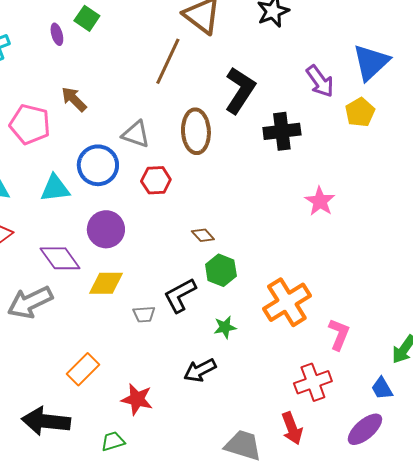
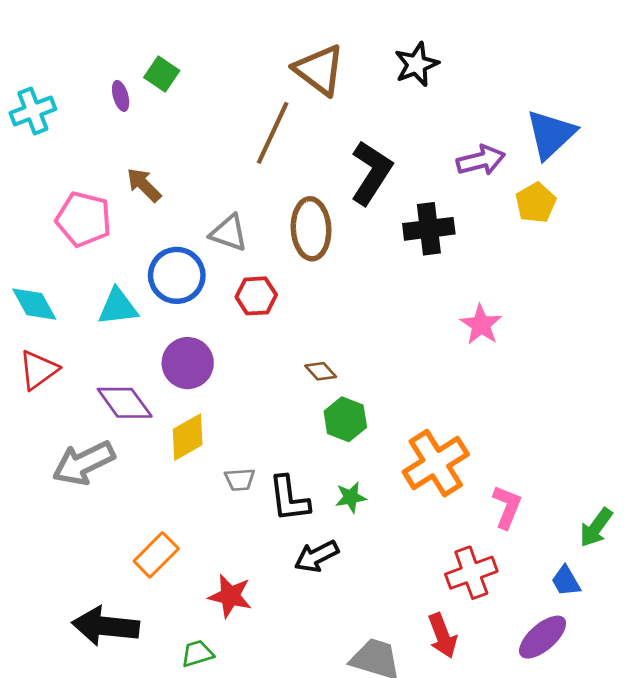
purple arrow: (320, 81) -> (481, 160), turned -68
yellow diamond: (106, 283) -> (188, 437), turned -30
black L-shape: (180, 295) -> (289, 499), moved, turned -69

